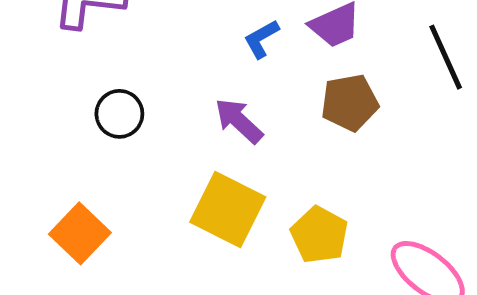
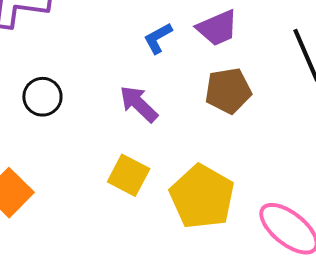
yellow square: (228, 210) -> (129, 175), size x0.7
yellow pentagon: (319, 235) -> (202, 197), size x1.4

